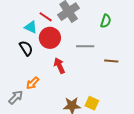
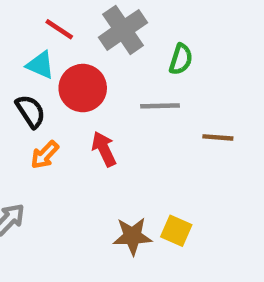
red line: (46, 17) -> (59, 29), moved
green semicircle: (106, 21) -> (181, 59), moved
orange arrow: (33, 83) -> (45, 155), moved

